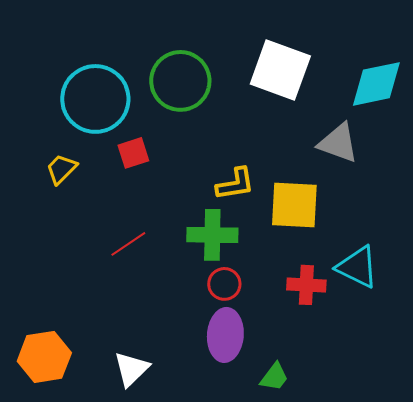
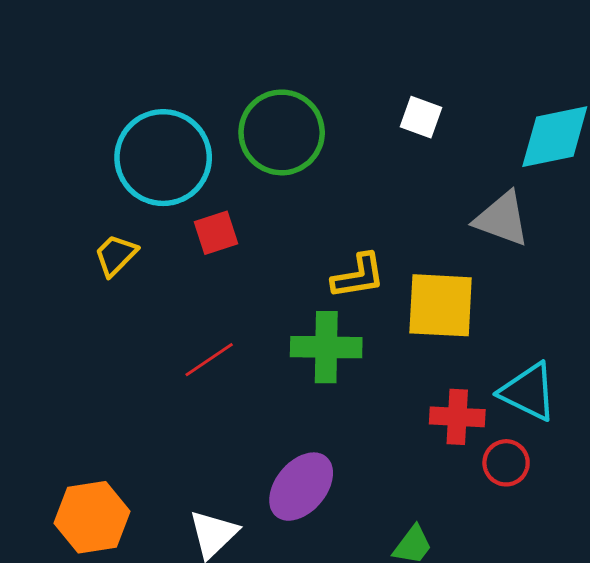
white square: (280, 70) -> (421, 117), size x0.5
red circle: (224, 284) -> (506, 463), moved
purple ellipse: (225, 335) -> (301, 487), moved, turned 36

